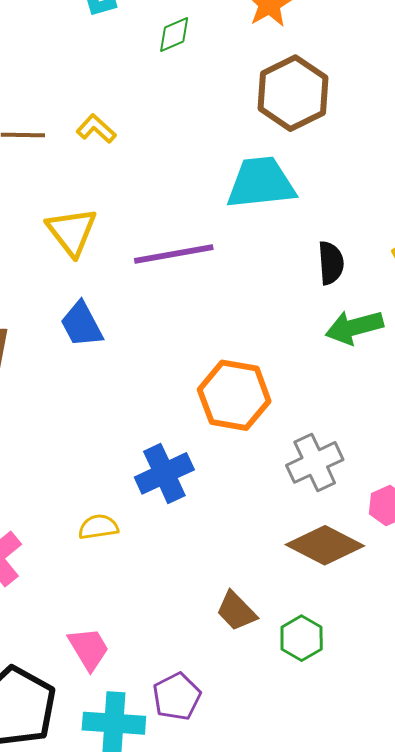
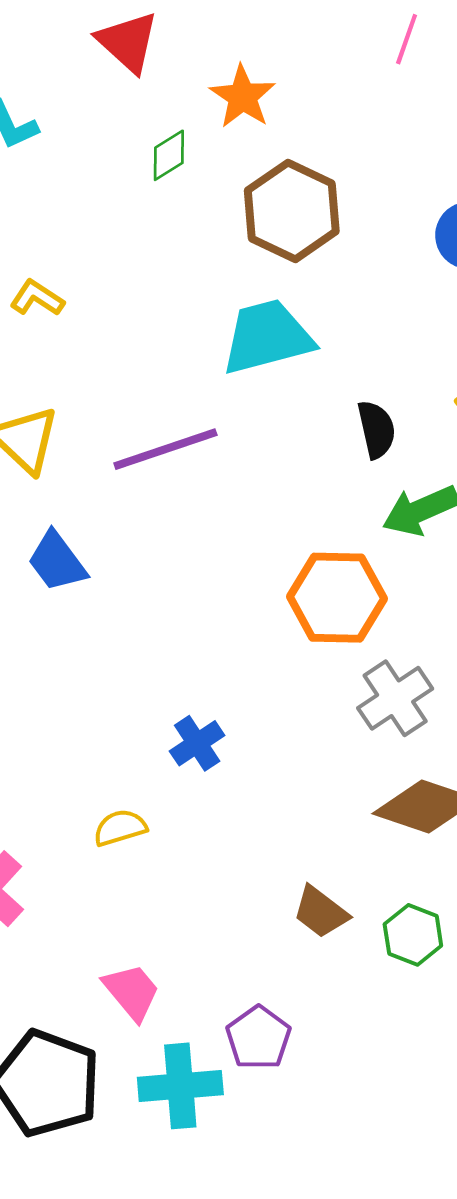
green diamond: (174, 34) -> (169, 155), moved
orange hexagon: (234, 395) -> (337, 598), moved
blue cross: (164, 473) -> (197, 743), size x0.7

